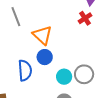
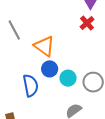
cyan circle: (64, 77) -> (68, 78), moved

